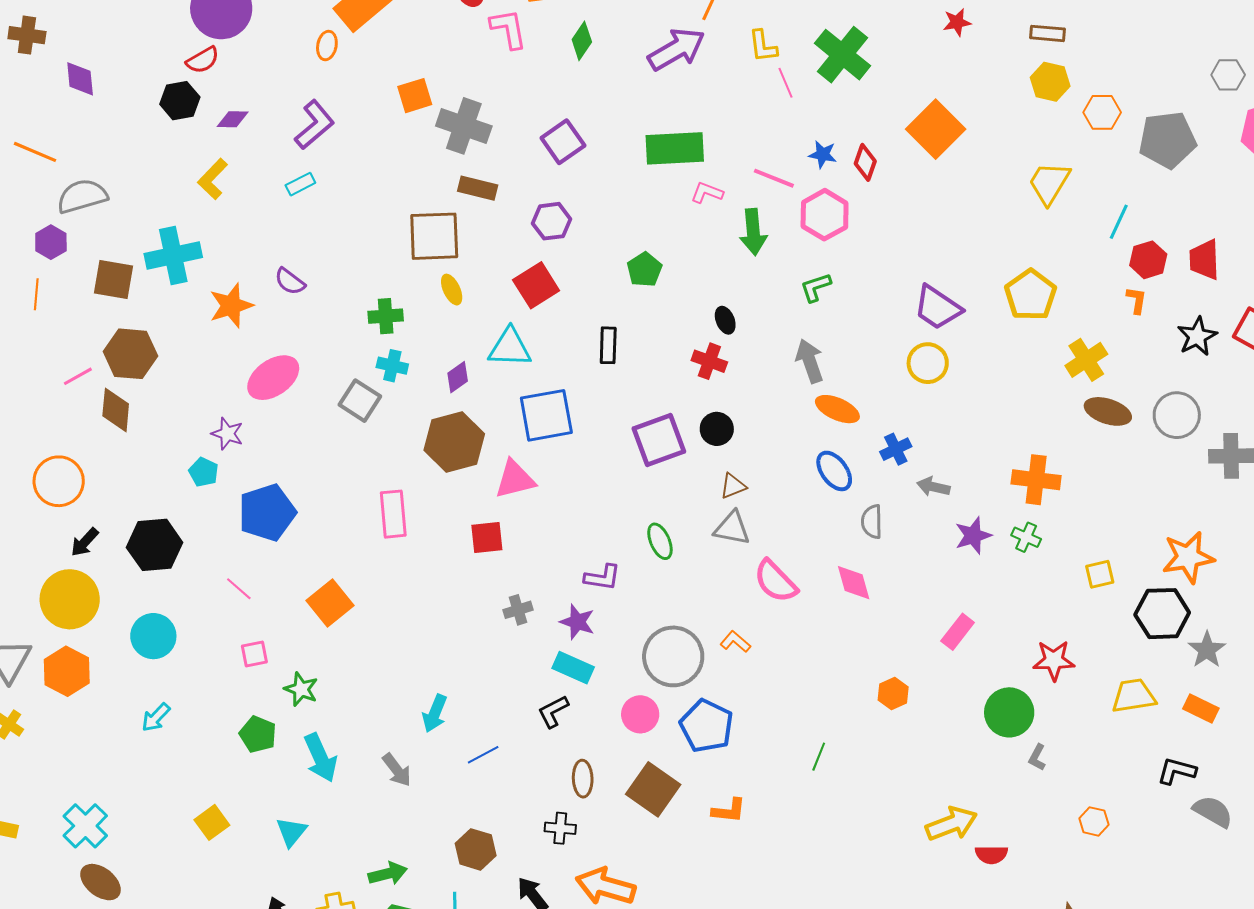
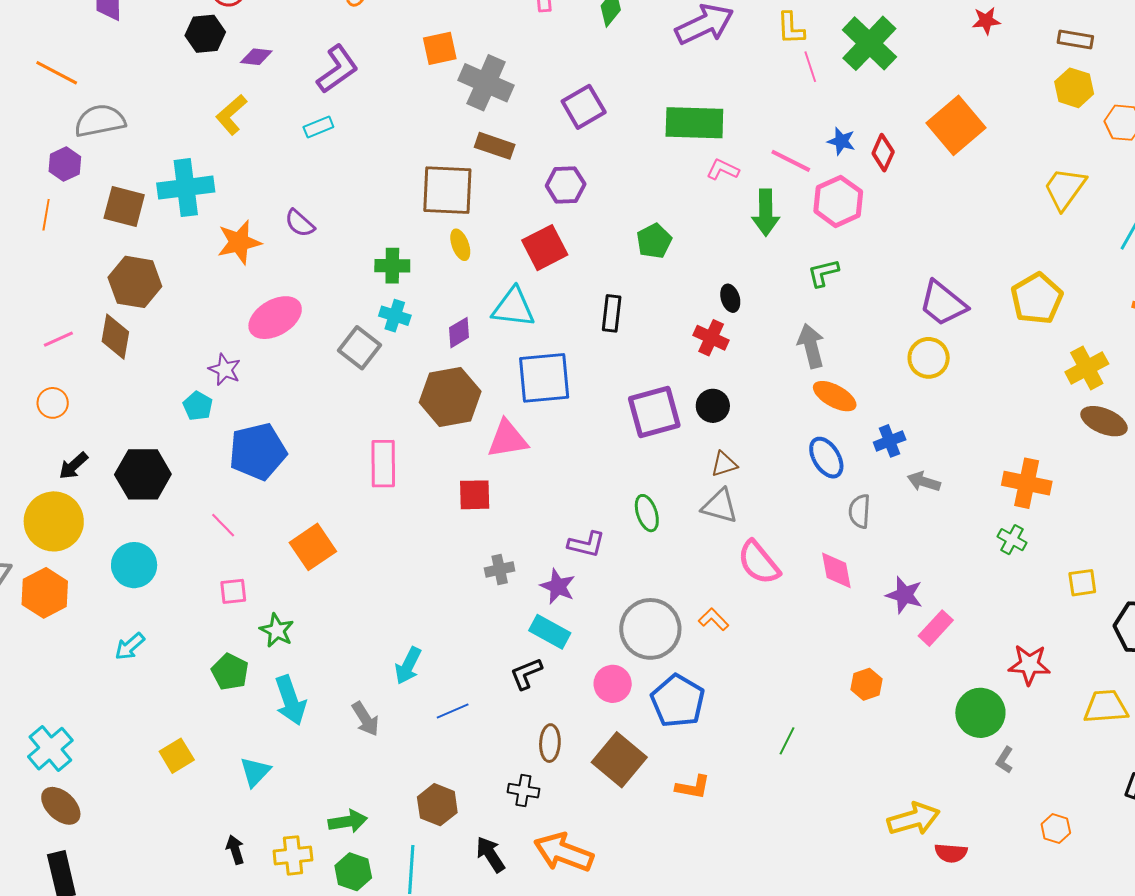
pink line: (78, 376) -> (58, 339), moved
orange circle: (59, 481) -> (53, 403), size x0.6
purple star: (973, 536) -> (904, 595), moved, turned 30

